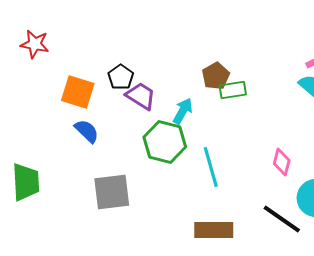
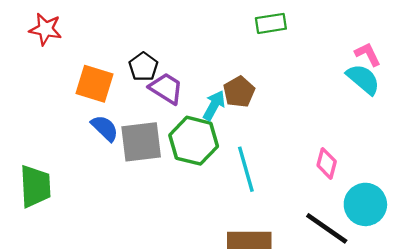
brown pentagon: (216, 76) -> (239, 92), moved
green rectangle: (233, 90) -> (271, 23), moved
gray square: (112, 192) -> (141, 142), moved

